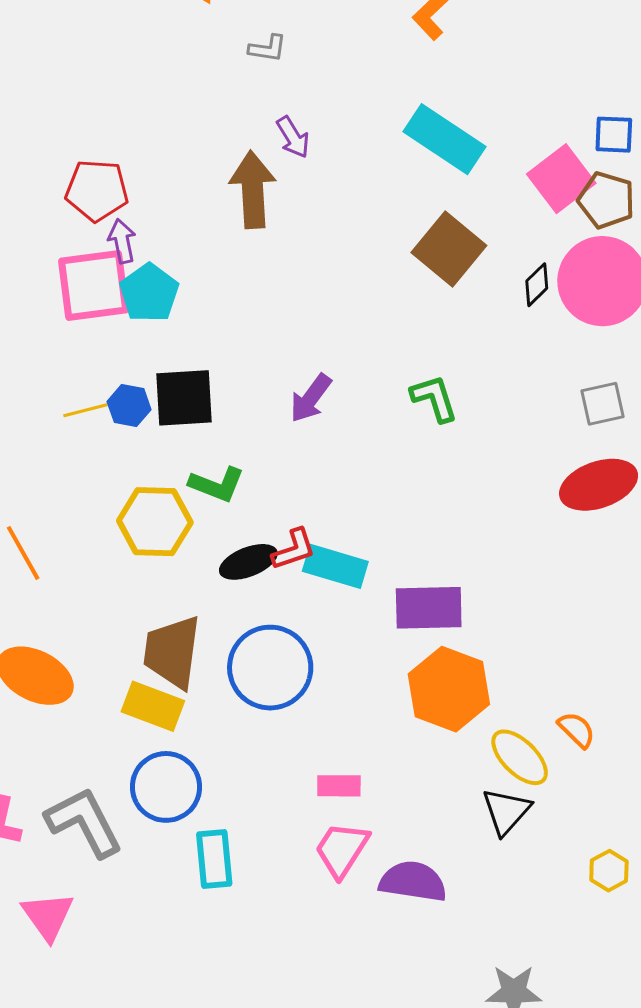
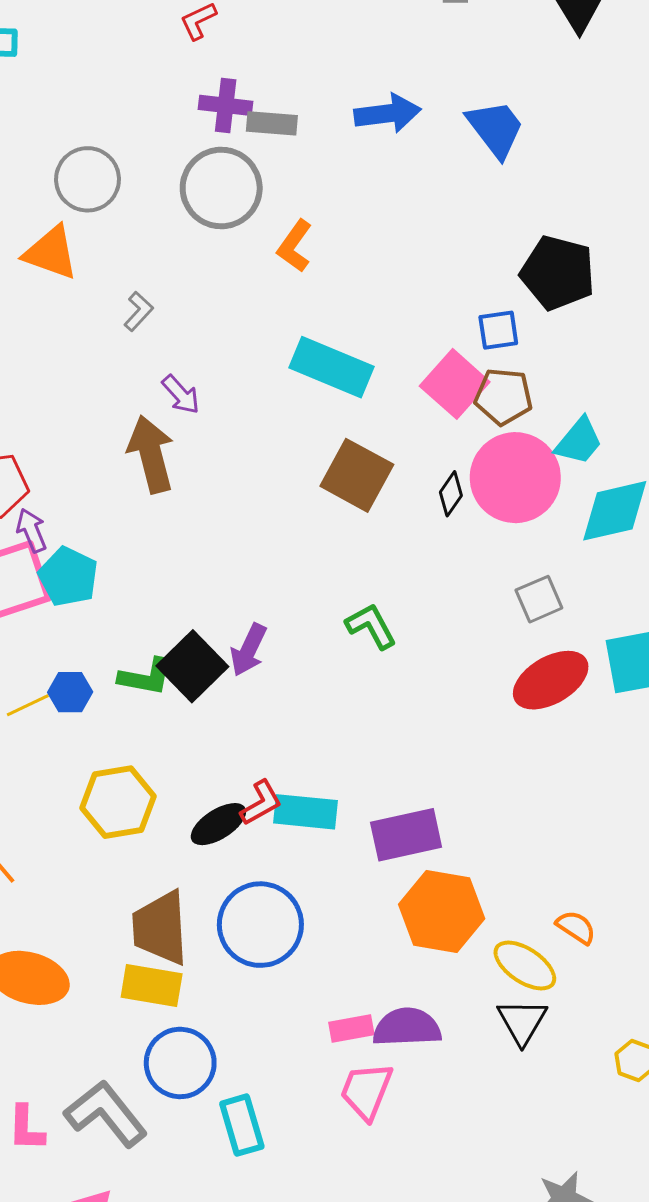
gray L-shape: (268, 48) -> (139, 311), turned -45
black square: (184, 398) -> (192, 666), moved, turned -30
green L-shape: (217, 484) -> (146, 677), moved
purple semicircle: (413, 882) -> (407, 1027), moved

